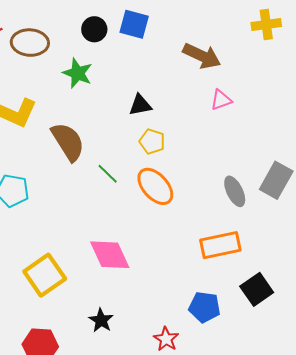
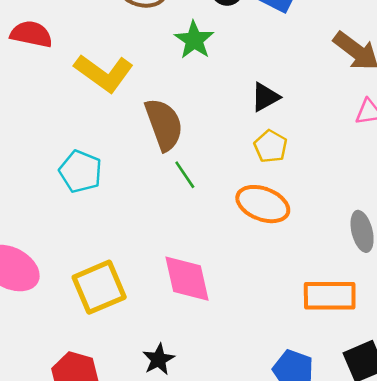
black triangle: (140, 105) -> (265, 97), turned -30
green line: (108, 174) -> (185, 175), moved
orange ellipse: (155, 186) -> (263, 204), turned -39

